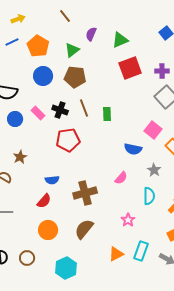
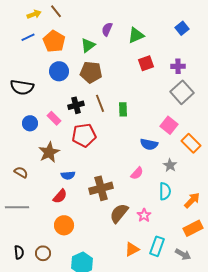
brown line: (65, 16) -> (56, 11), moved
red square: (130, 68) -> (146, 63), size x0.7
black cross: (60, 110) -> (76, 105), turned -35
pink rectangle: (38, 113) -> (54, 118), moved
blue circle: (15, 119) -> (30, 123), moved
brown star: (20, 157) -> (49, 152), moved, size x1.5
brown semicircle: (84, 229) -> (119, 213), moved

